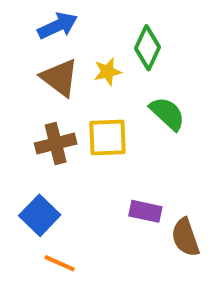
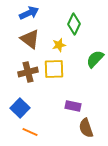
yellow star: (108, 72) -> (59, 45), moved
green semicircle: (167, 114) -> (95, 59), moved, turned -90
brown semicircle: (185, 237) -> (86, 128), moved

